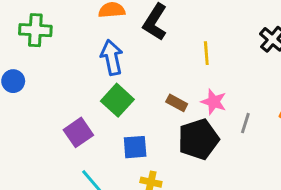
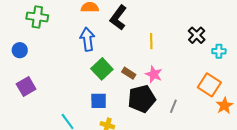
green square: (117, 100) -> (102, 69), moved
gray line: (245, 123) -> (173, 106), moved
purple square: (78, 132) -> (26, 87), moved

